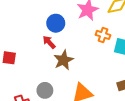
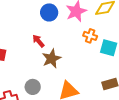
blue circle: (56, 23) -> (49, 12), moved

